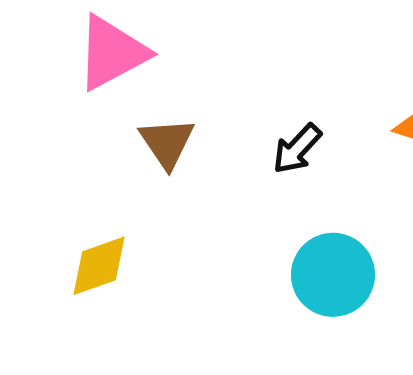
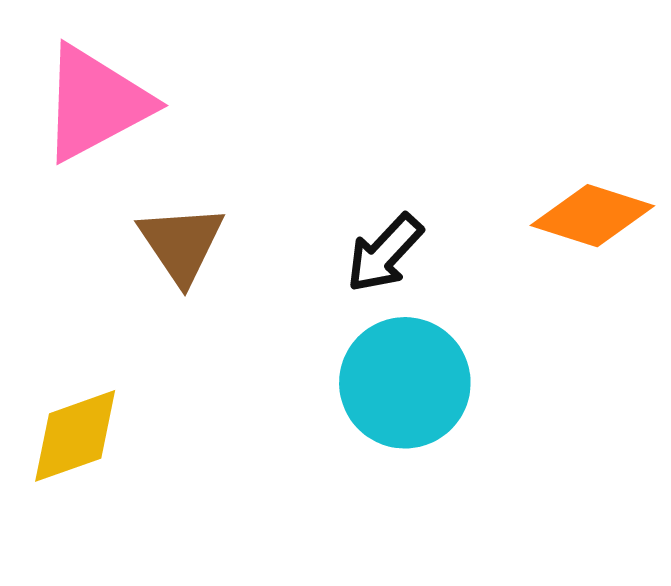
cyan circle: (333, 275) -> (405, 383), moved

